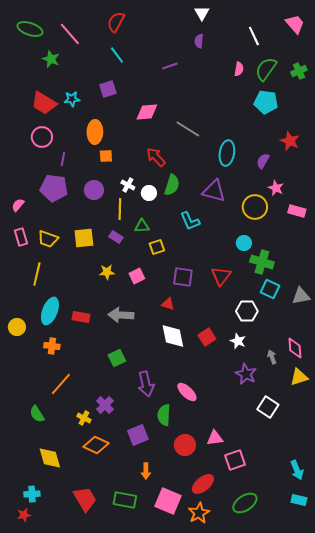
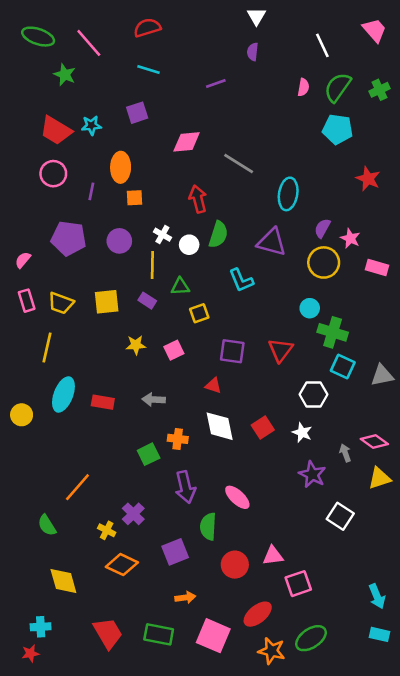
red semicircle: (116, 22) -> (147, 28), turned 45
cyan line: (117, 55) -> (149, 70), turned -36
red arrow: (156, 157) -> (198, 199), turned 30
purple line: (63, 159) -> (91, 191), moved
purple semicircle: (263, 161) -> (322, 228), moved
gray arrow: (121, 315) -> (154, 400), size x0.7
orange cross: (52, 346) -> (178, 439), moved
pink diamond: (295, 348) -> (374, 441), turned -50
orange arrow: (146, 471) -> (185, 598), turned -98
orange star: (199, 513) -> (272, 651), moved, turned -30

